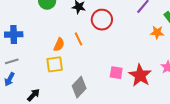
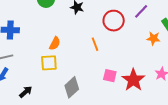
red circle: (102, 20) -> (114, 21), moved
orange line: (78, 39) -> (95, 44), moved

